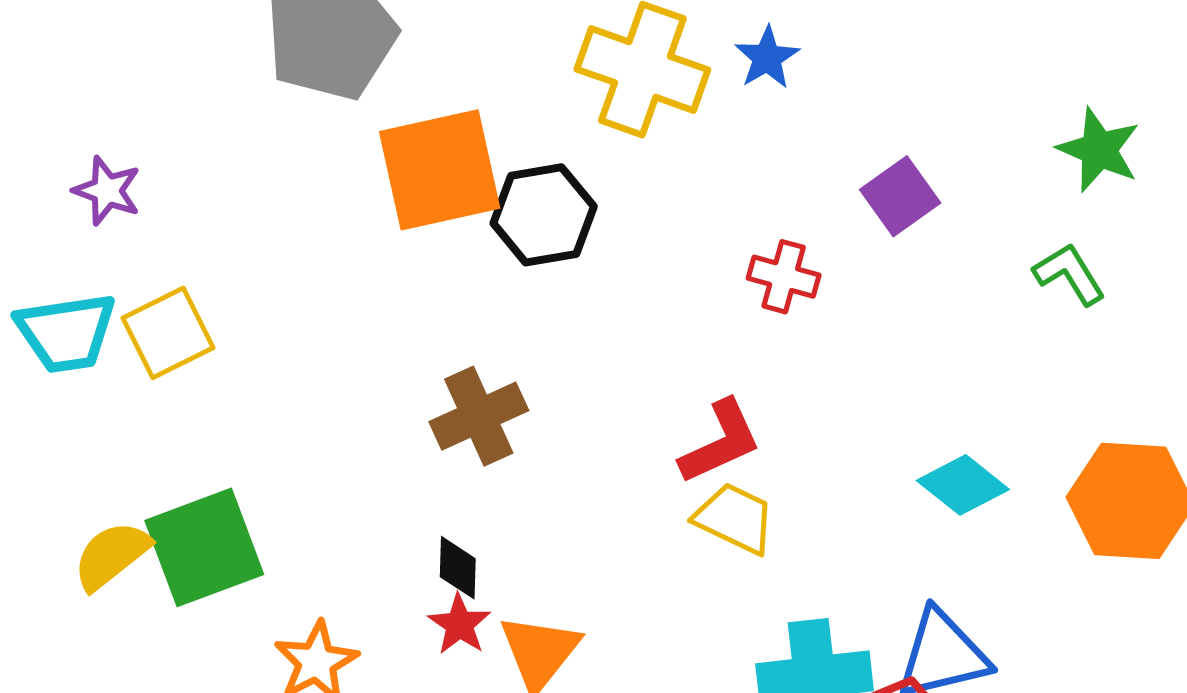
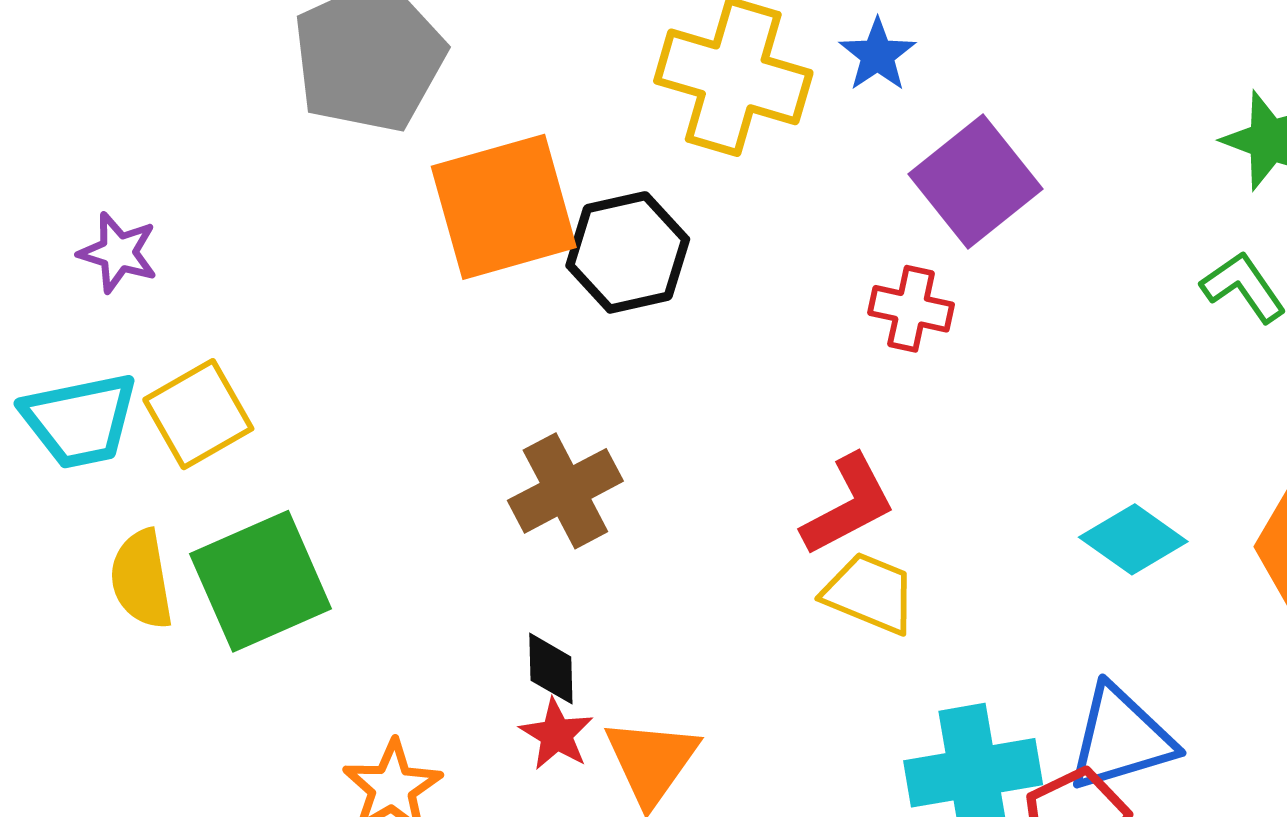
purple square: (900, 196) -> (976, 182), moved, size x1.4
green square: (204, 547) -> (261, 581), moved
yellow semicircle: (111, 555) -> (141, 579), moved, turned -58

